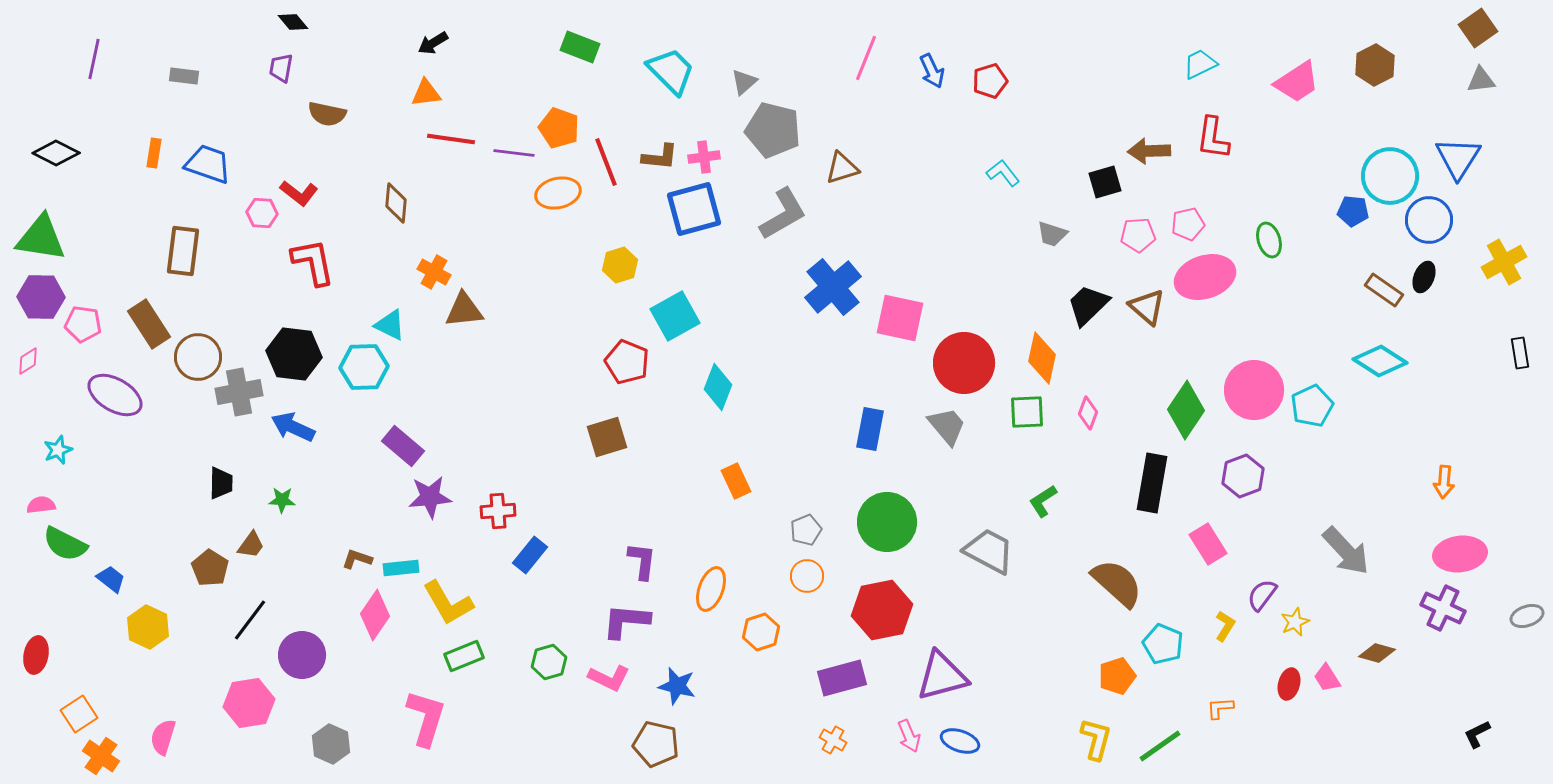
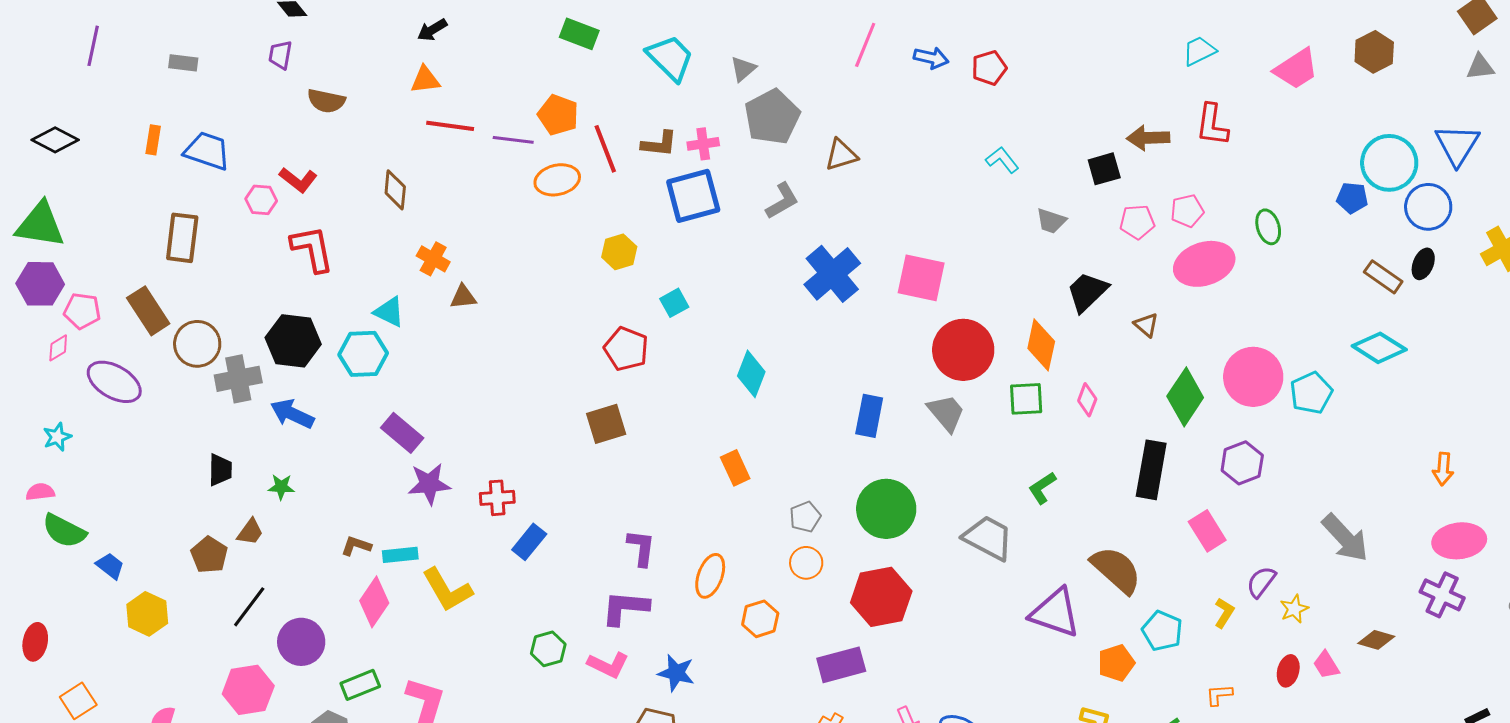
blue arrow: (932, 71) -> (931, 58), turned -52
gray pentagon: (773, 130) -> (772, 117), turned 30
gray L-shape: (783, 214) -> (782, 201), size x0.7
brown triangle: (1147, 307) -> (1146, 325), moved, size x0.7
brown triangle: (464, 310) -> (463, 297), size x0.7
cyan square: (675, 316) -> (674, 303), size x0.6
pink square: (900, 318) -> (921, 278), moved
pink diamond: (28, 361) -> (58, 348), moved
cyan diamond: (718, 387) -> (751, 374), moved
green rectangle: (464, 656) -> (360, 685), moved
purple triangle: (942, 676) -> (1055, 613), moved, turned 34

